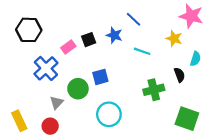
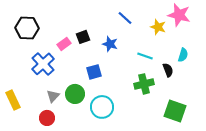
blue star: (114, 35) -> (110, 44), moved
yellow star: (174, 38) -> (158, 27), moved
cyan line: (142, 51) -> (145, 56), moved
green circle: (78, 89) -> (75, 94), moved
yellow rectangle: (19, 121) -> (13, 100), moved

